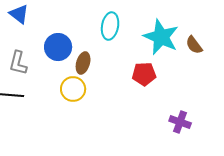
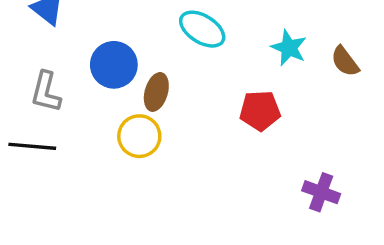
cyan ellipse: (110, 26) -> (202, 29), turned -68
cyan star: (161, 37) -> (289, 48), size x0.6

